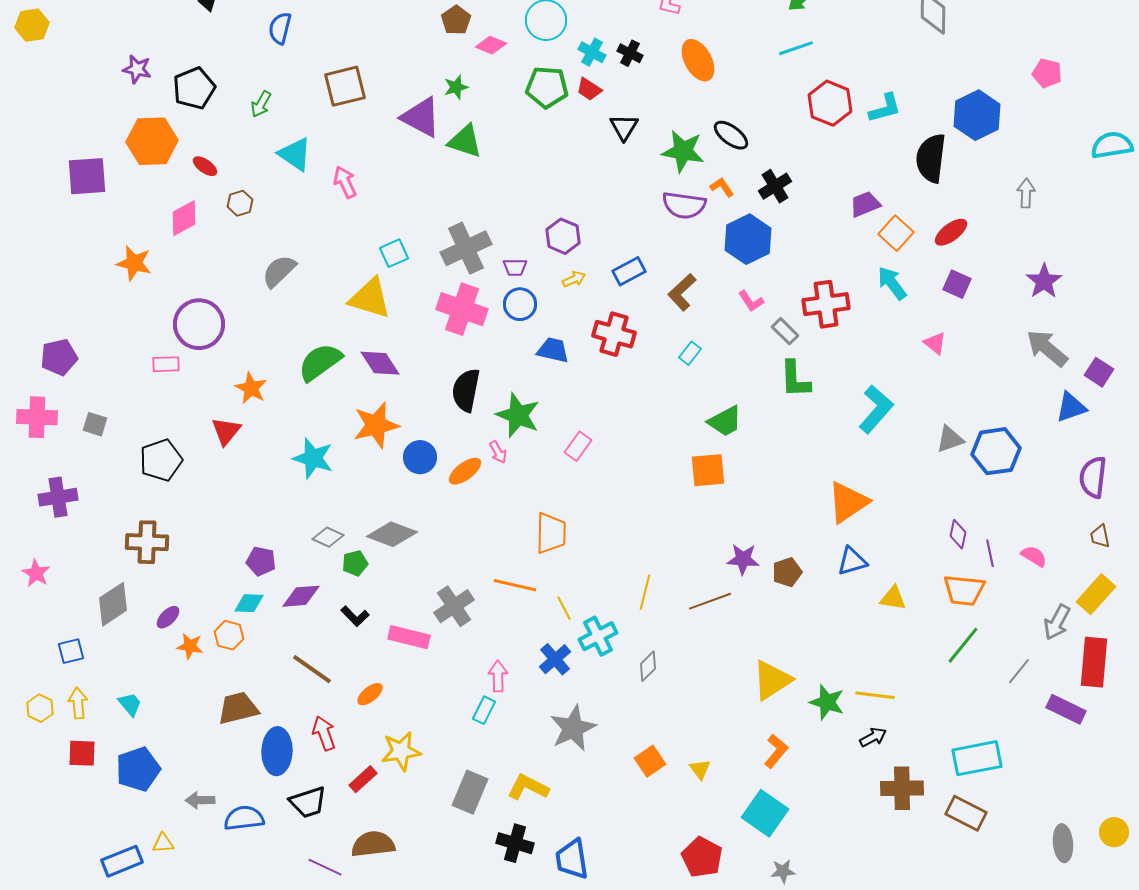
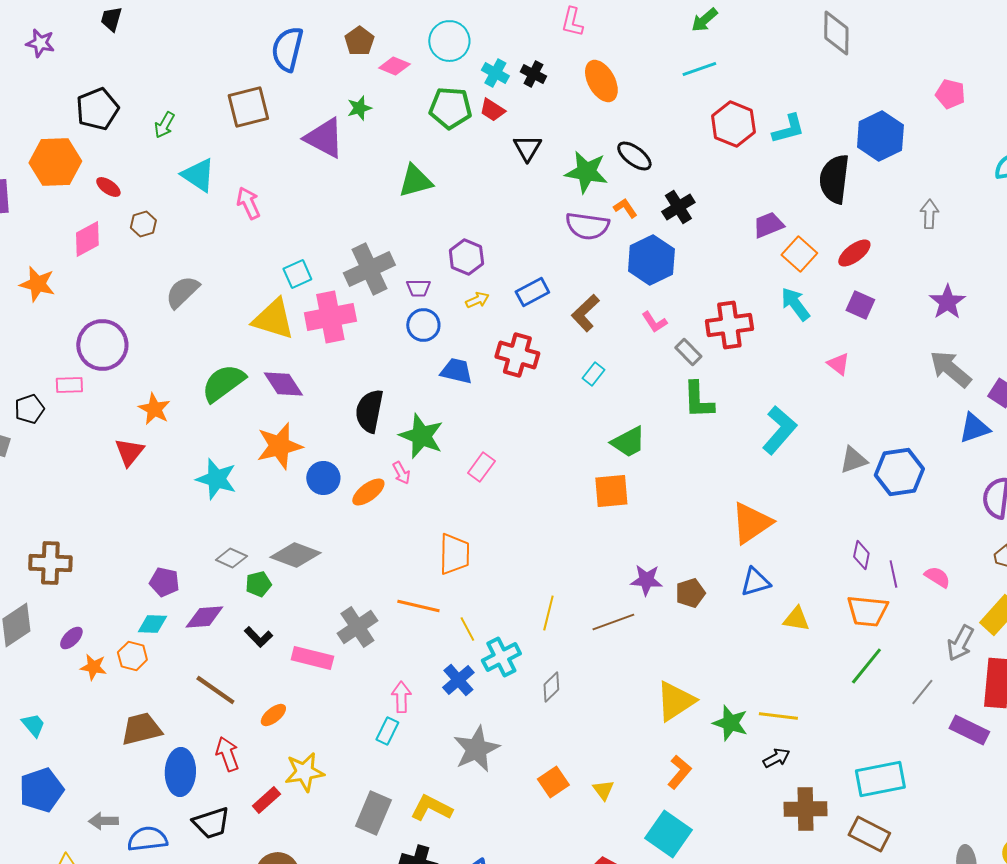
blue semicircle: (280, 28) -> (287, 49), moved, size x1.4
purple star: (137, 69) -> (40, 43), moved
green triangle: (465, 141) -> (415, 181), moved, turned -33
pink cross: (462, 309) -> (330, 317), moved, turned -30
black pentagon: (161, 460) -> (29, 409), moved, size x0.7

